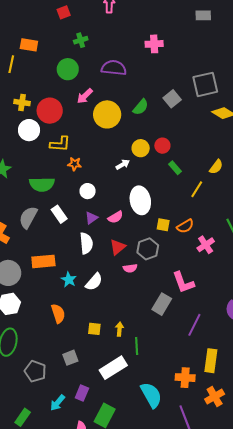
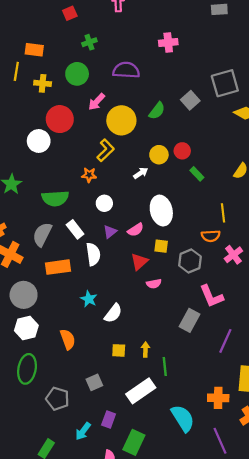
yellow cross: (22, 103) -> (43, 83), moved
yellow L-shape: (60, 144) -> (106, 150), moved, turned -45
yellow line: (197, 189) -> (223, 213), moved, turned -36
yellow square: (163, 225) -> (161, 246), moved
orange semicircle: (185, 226) -> (211, 236), turned 30
white semicircle: (86, 243) -> (93, 254), moved
gray hexagon: (148, 249) -> (190, 261), moved
orange rectangle: (43, 261) -> (58, 267), moved
white semicircle: (94, 282) -> (113, 313), moved
orange semicircle: (58, 313) -> (68, 339), moved

